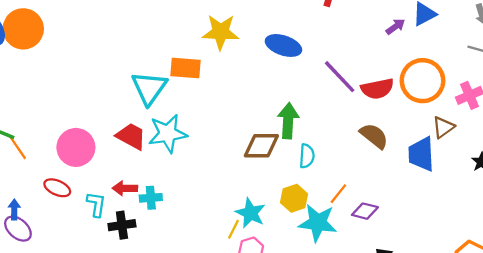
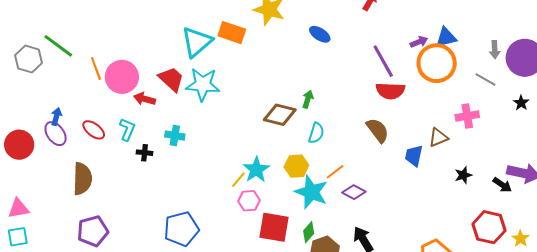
blue ellipse: (283, 45) -> (320, 34), size x0.7
purple line: (340, 77) -> (383, 61), moved
orange circle: (423, 81) -> (437, 63), moved
green arrow: (288, 121) -> (308, 99), size x0.6
orange line: (17, 147) -> (96, 68), moved
blue trapezoid: (421, 154) -> (414, 156), size x0.7
red ellipse: (57, 188) -> (94, 130), moved
red arrow: (125, 188) -> (145, 99), moved
black cross: (122, 225) -> (145, 153), size x0.7

